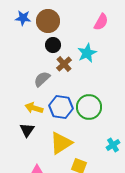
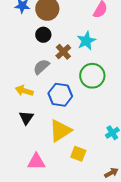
black circle: (53, 45) -> (43, 35), moved
green circle: (89, 107) -> (92, 76), moved
yellow arrow: (34, 108) -> (24, 91), moved

